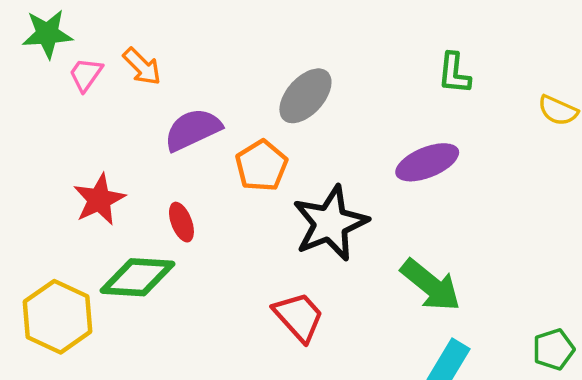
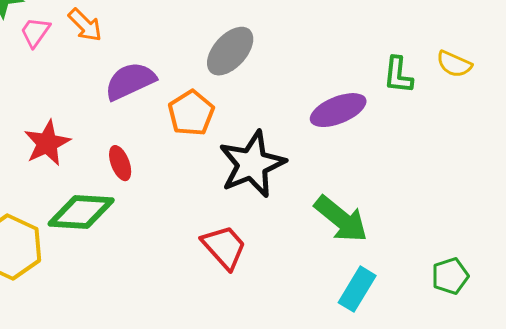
green L-shape: (454, 73) -> (398, 75), moved

